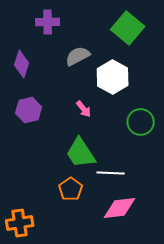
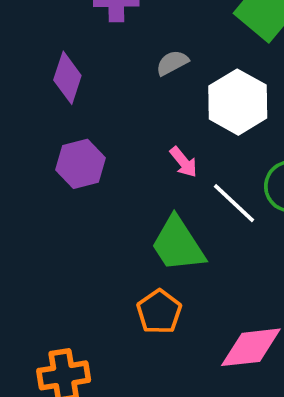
gray semicircle: (78, 56) -> (172, 63), size x0.7
white line: (111, 173) -> (234, 203), moved, turned 40

